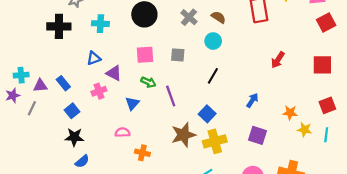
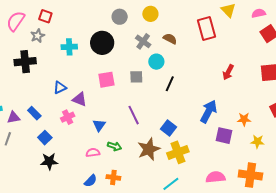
cyan cross: (100, 24) -> (69, 47), moved
cyan circle: (213, 41) -> (156, 62), moved
black line: (213, 76) -> (170, 84), moved
green arrow: (148, 82) -> (114, 146), moved
blue arrow: (252, 100) -> (209, 111), size x1.6
yellow star: (305, 130) -> (257, 142), moved
purple square: (257, 135) -> (224, 136), moved
orange cross: (142, 153) -> (113, 177), moved
blue semicircle: (82, 161) -> (91, 181), moved

